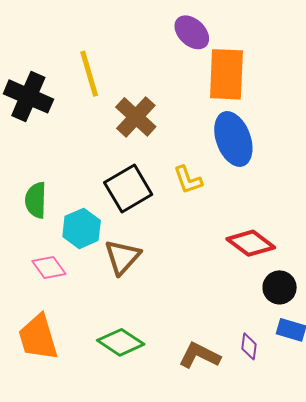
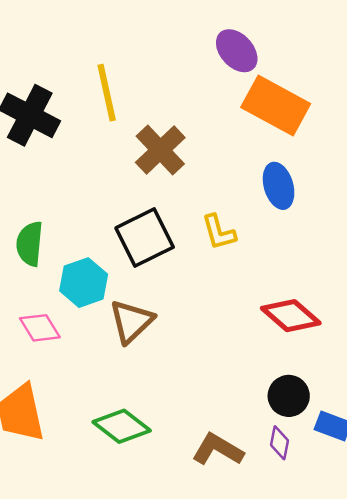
orange rectangle: (226, 74) -> (276, 106), turned -68
blue ellipse: (233, 139) -> (279, 186), size x0.7
black circle: (280, 287) -> (289, 396), moved

